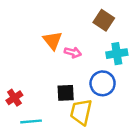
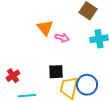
blue circle: (103, 83) -> (87, 85), moved

